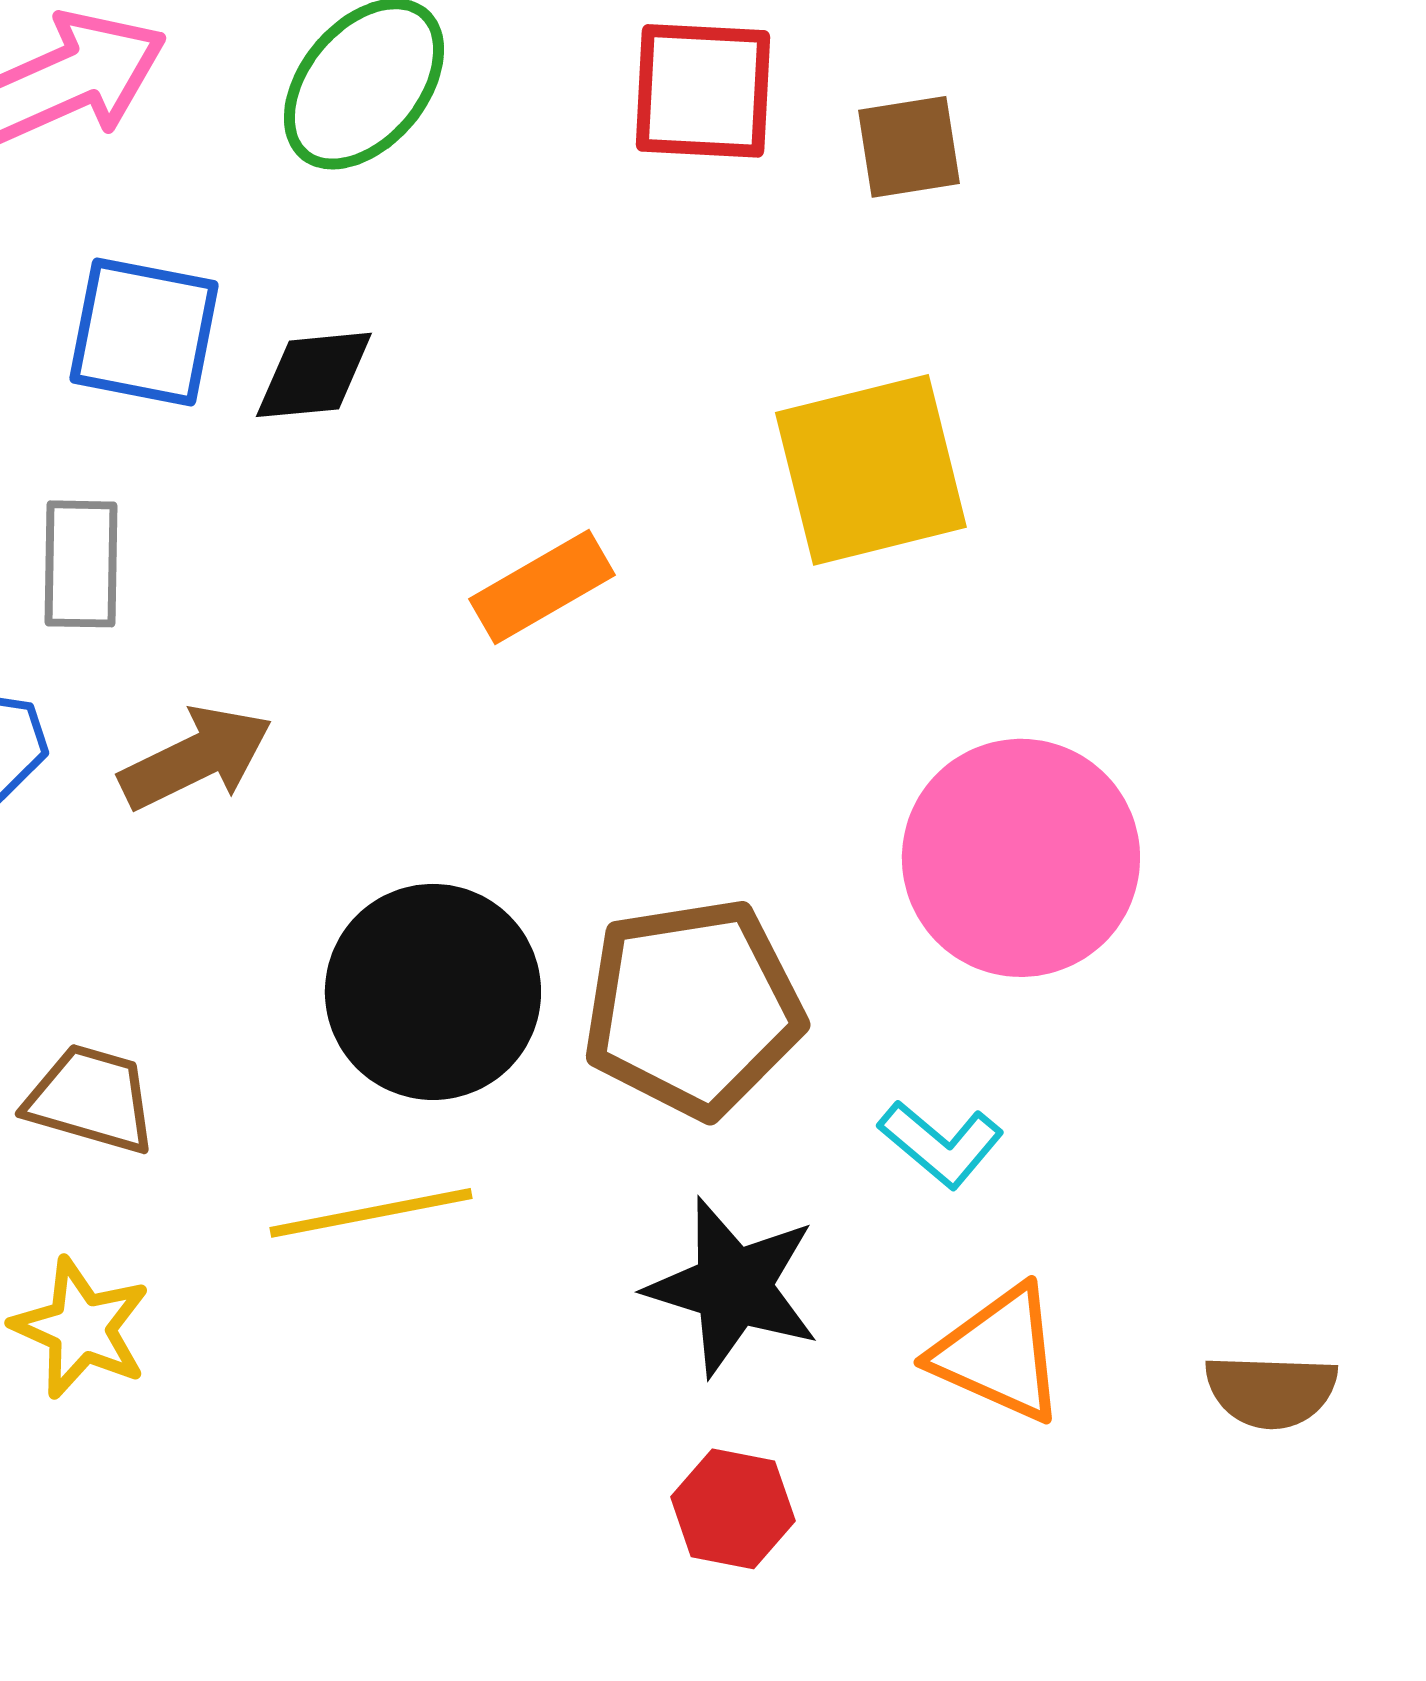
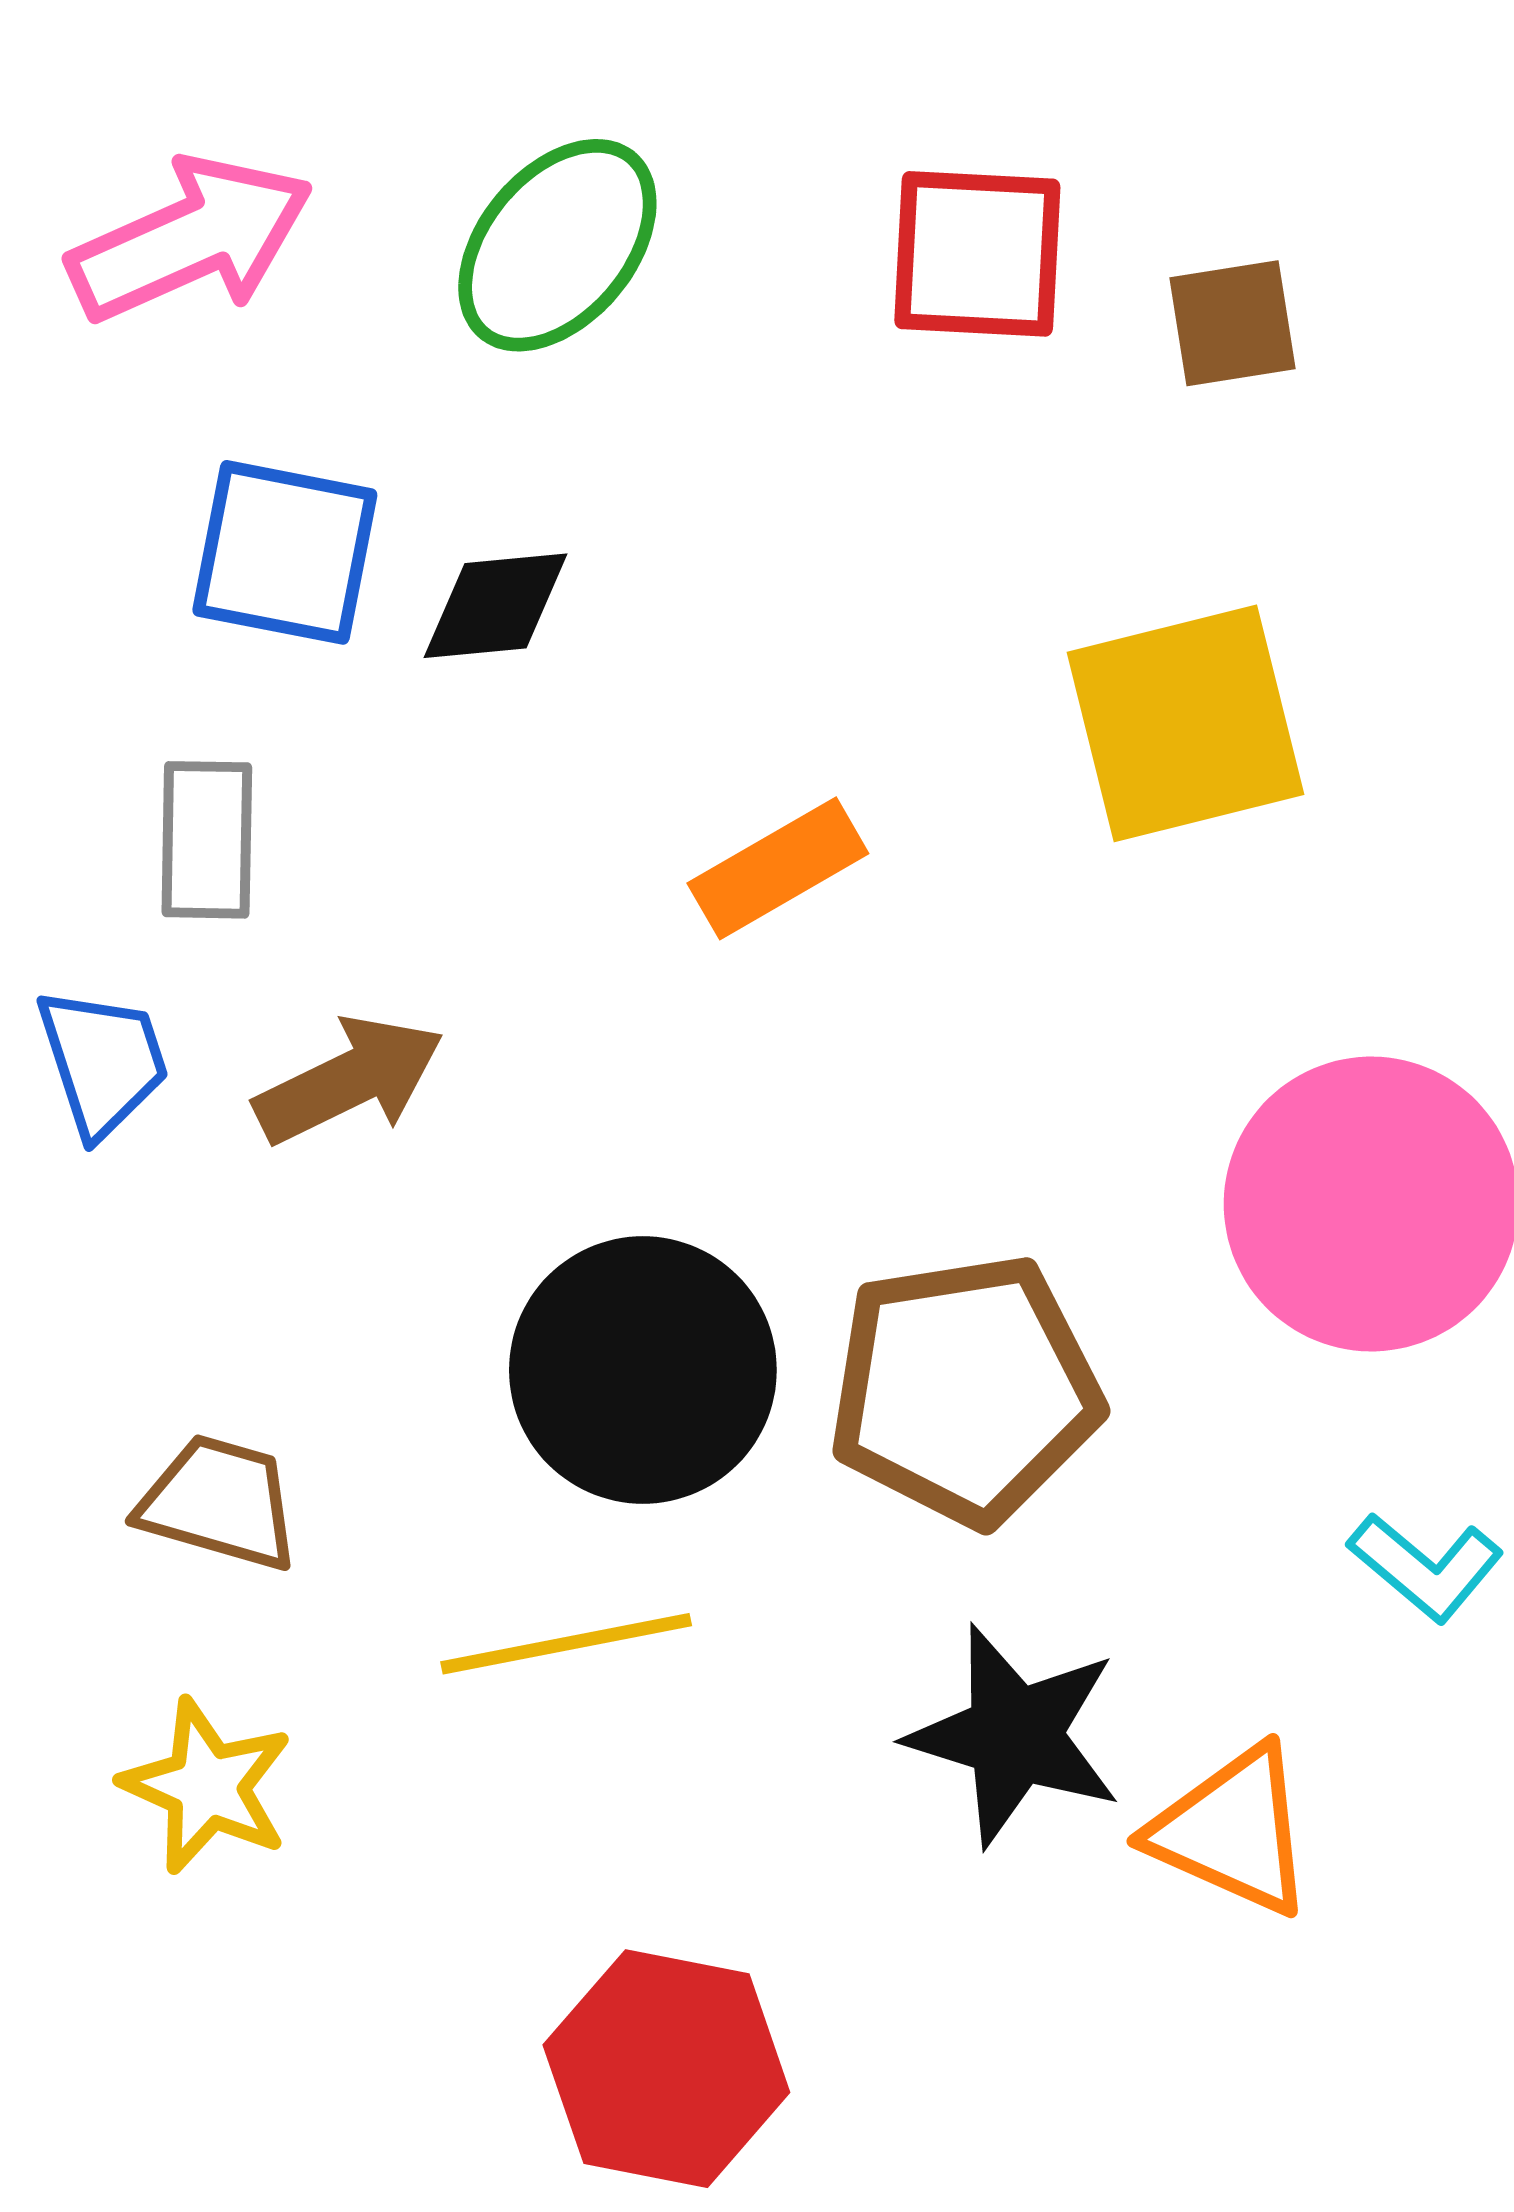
cyan L-shape: (941, 1144) -> (1426, 1567), moved
orange triangle: (999, 1354) -> (1233, 1831), moved
red hexagon: (733, 1509) -> (666, 2069), moved, size x1.6

